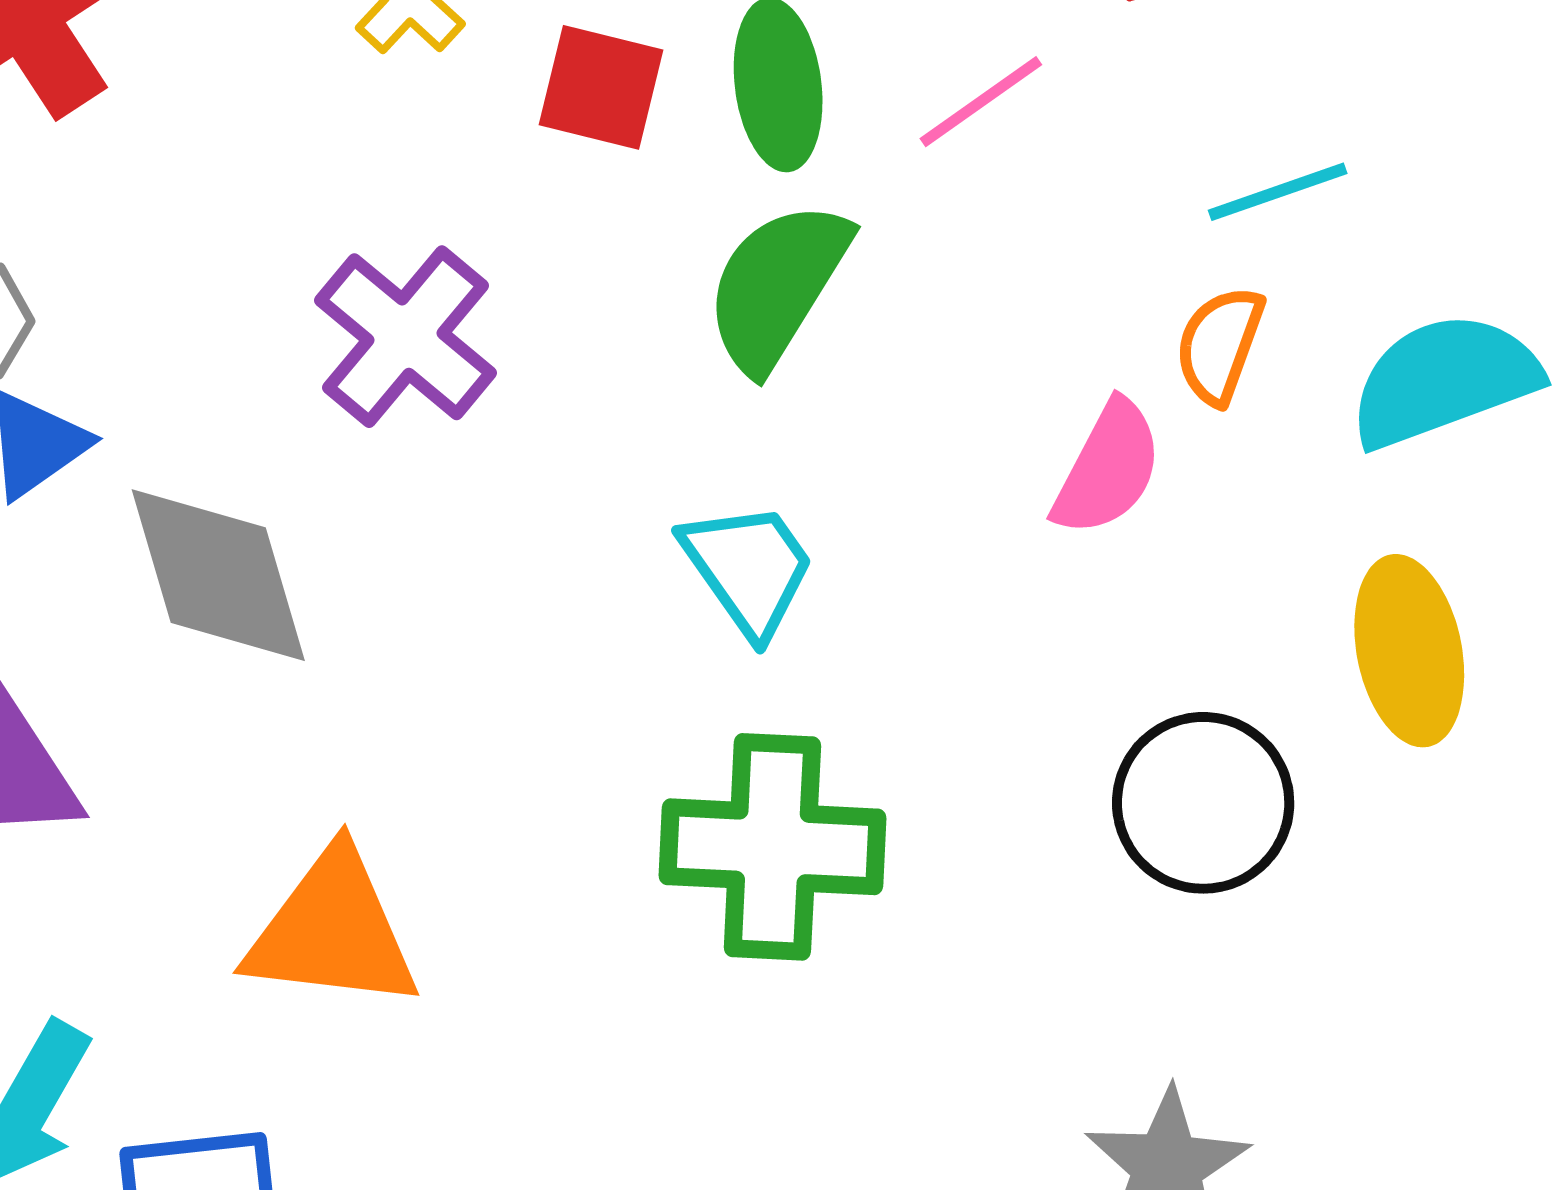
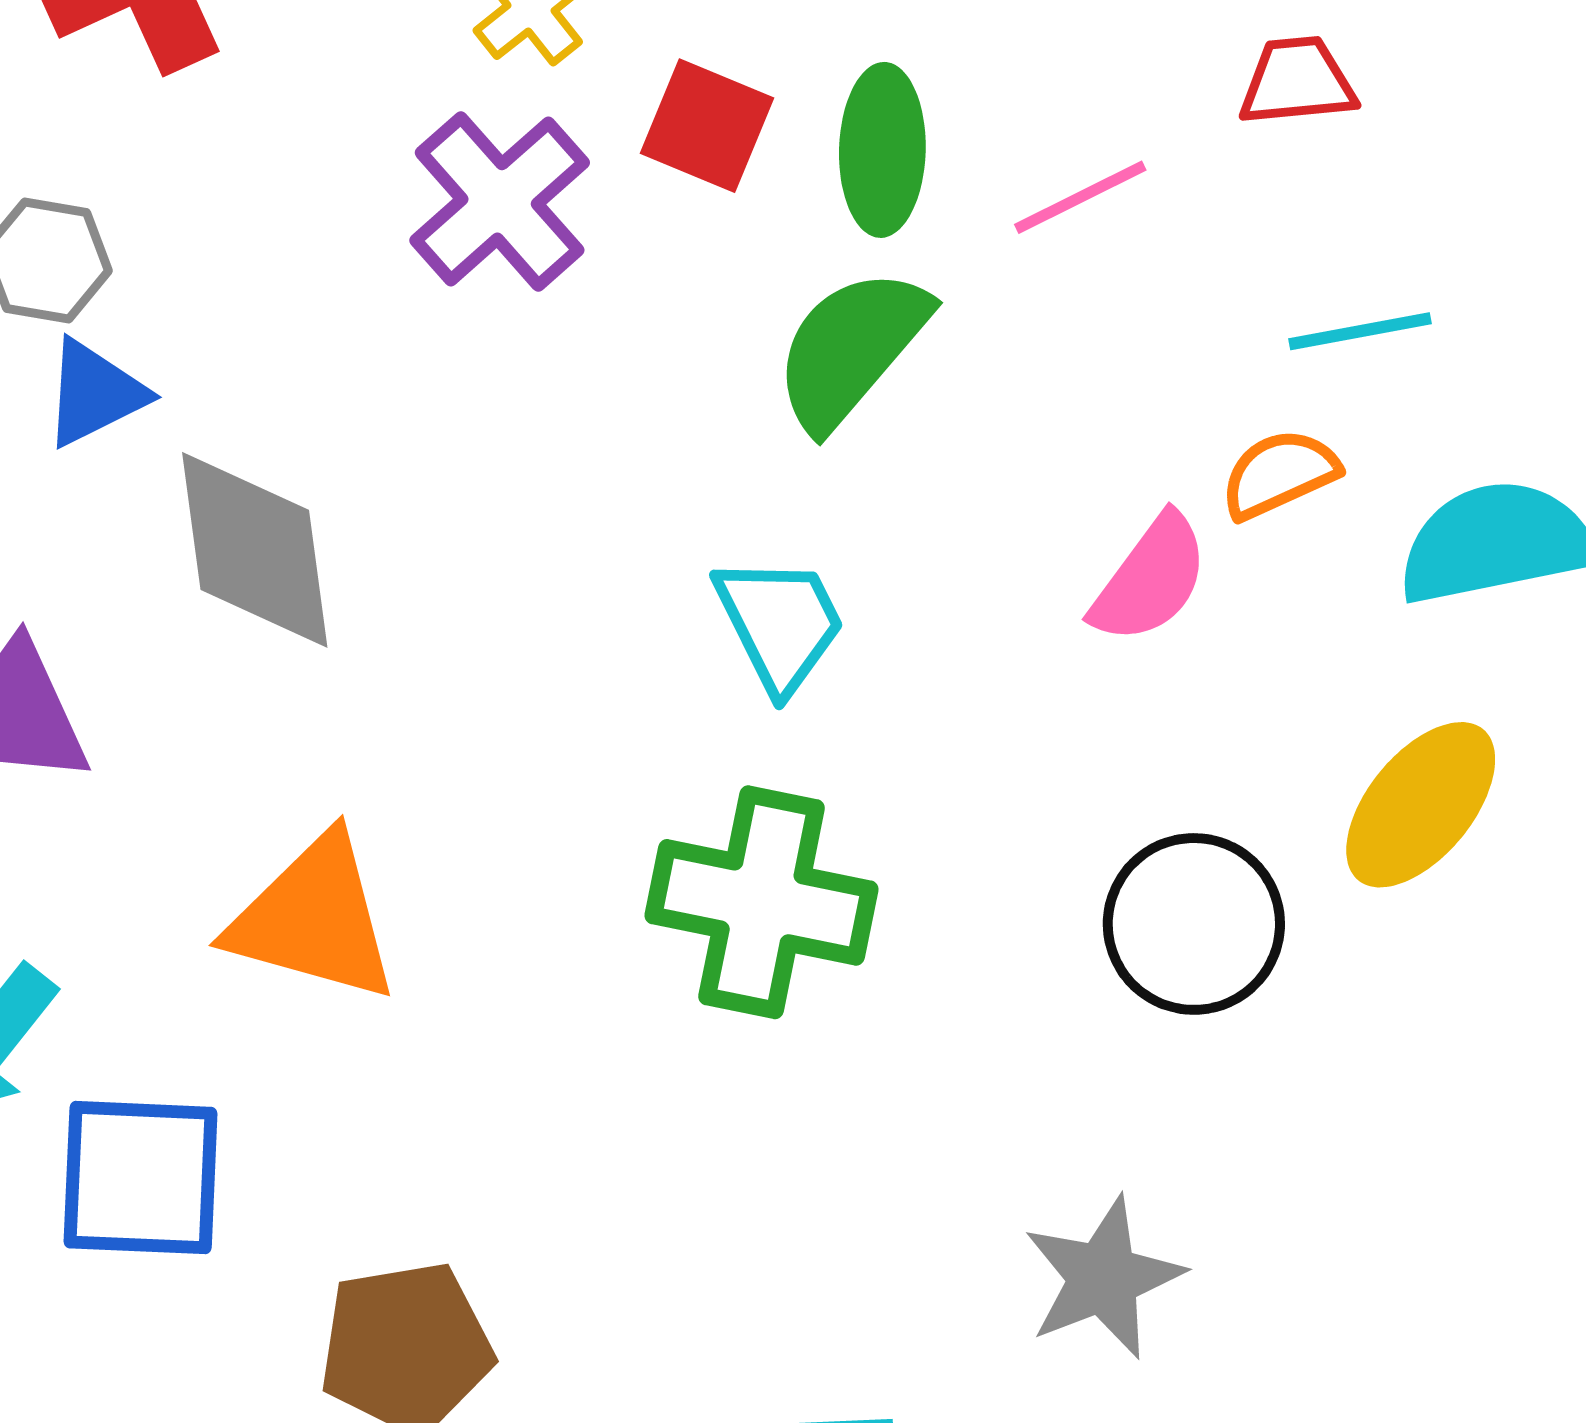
purple cross: (406, 337) -> (500, 201), moved
orange semicircle: (1220, 345) -> (1279, 474), turned 37
yellow ellipse: (1409, 651) -> (1421, 805), turned 42

